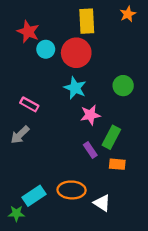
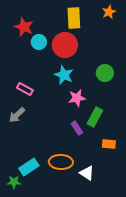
orange rectangle: (117, 164) -> (109, 144), moved

